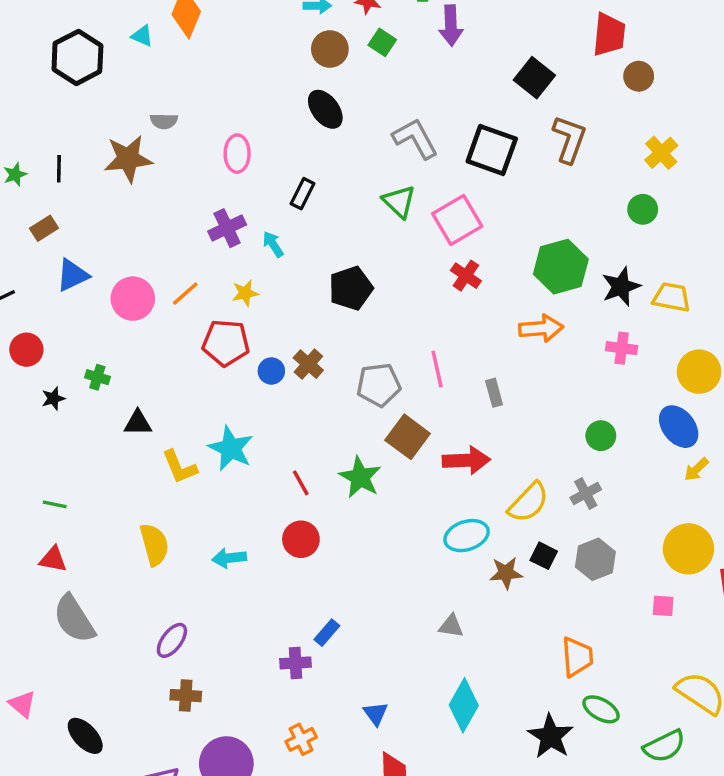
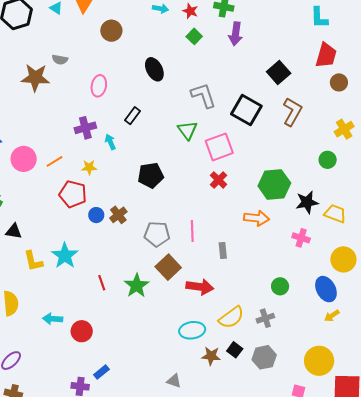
brown circle: (330, 49) -> (111, 31), moved
red circle: (301, 539) -> (82, 331), moved

